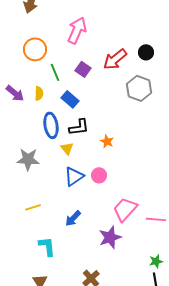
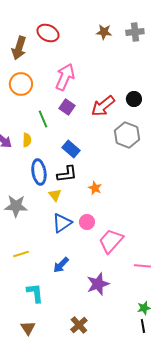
orange circle: (35, 49) -> (21, 84), moved
purple square: (83, 69) -> (67, 107), moved
blue rectangle: (70, 99) -> (71, 149), moved
pink trapezoid: (125, 209) -> (111, 241), moved

